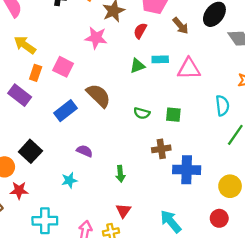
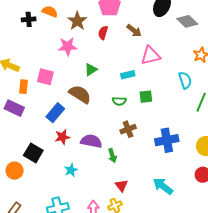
brown arrow: (181, 26) -> (134, 31), moved
cyan rectangle: (160, 59) -> (128, 75), moved
green triangle: (137, 66) -> (91, 70), moved
brown cross: (161, 149) -> (128, 129), moved
purple semicircle: (85, 151) -> (91, 141), moved, size x1.5
red star: (19, 190) -> (62, 137), moved

